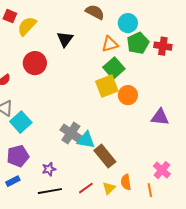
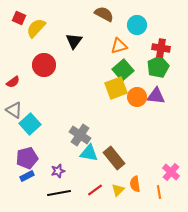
green pentagon: (138, 43) -> (158, 67), moved
red cross: (163, 46) -> (161, 48), moved
purple triangle: (160, 117) -> (156, 96), moved
cyan triangle: (86, 140) -> (89, 153), moved
blue rectangle: (13, 181) -> (27, 176), moved

